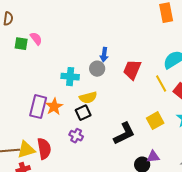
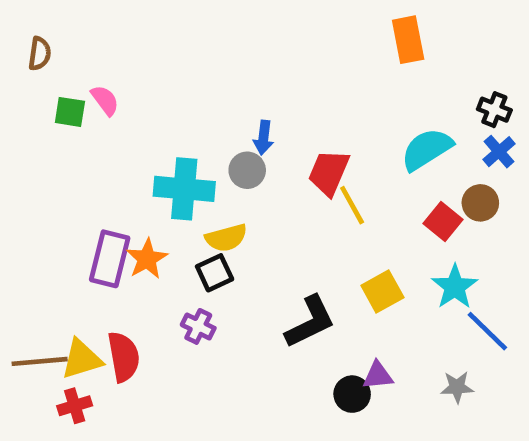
cyan cross: (70, 77) -> (184, 189), size x1.4
yellow line: (161, 84) -> (352, 205), moved

